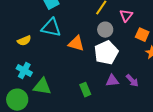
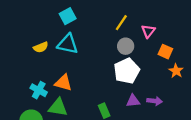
yellow semicircle: (24, 41) -> (41, 47), moved
orange triangle: (76, 44) -> (63, 83), moved
purple arrow: (132, 81) -> (155, 101), turned -40

